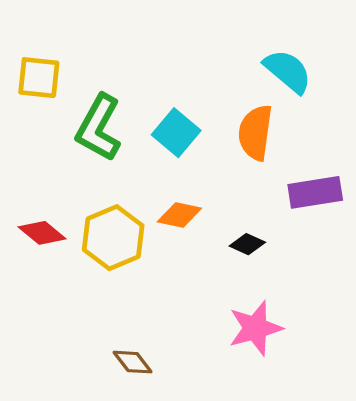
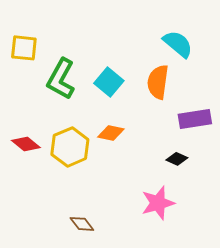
black diamond: (247, 244) -> (177, 159), moved

